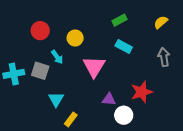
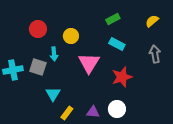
cyan arrow: (57, 57) -> (54, 54), turned 32
red star: (142, 92) -> (122, 77), moved
purple triangle: (109, 99) -> (93, 112), moved

